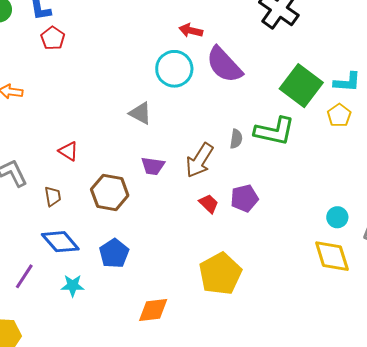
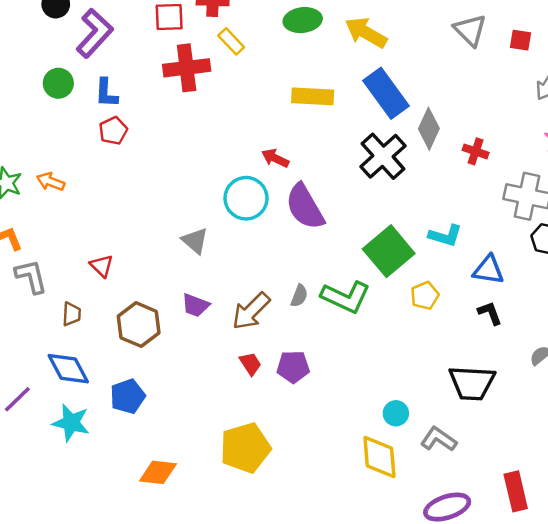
cyan L-shape: (347, 82) -> (445, 236), moved
cyan star: (73, 286) -> (71, 423), size x1.4

